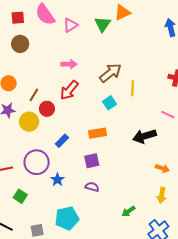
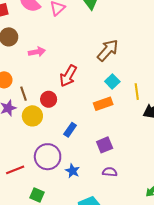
pink arrow: (69, 64) -> (37, 52), moved
yellow line: (132, 88) -> (137, 92), moved
brown line: (34, 95) -> (24, 94), moved, turned -40
orange rectangle: (98, 133) -> (103, 104), moved

